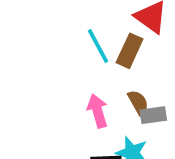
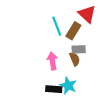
gray rectangle: (153, 115) -> (79, 49), moved

